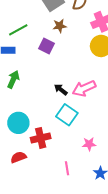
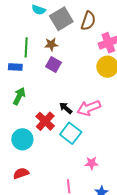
brown star: (60, 26) -> (51, 44), moved
green line: (18, 30) -> (26, 47), turned -60
red cross: (41, 138) -> (45, 121), moved, turned -36

